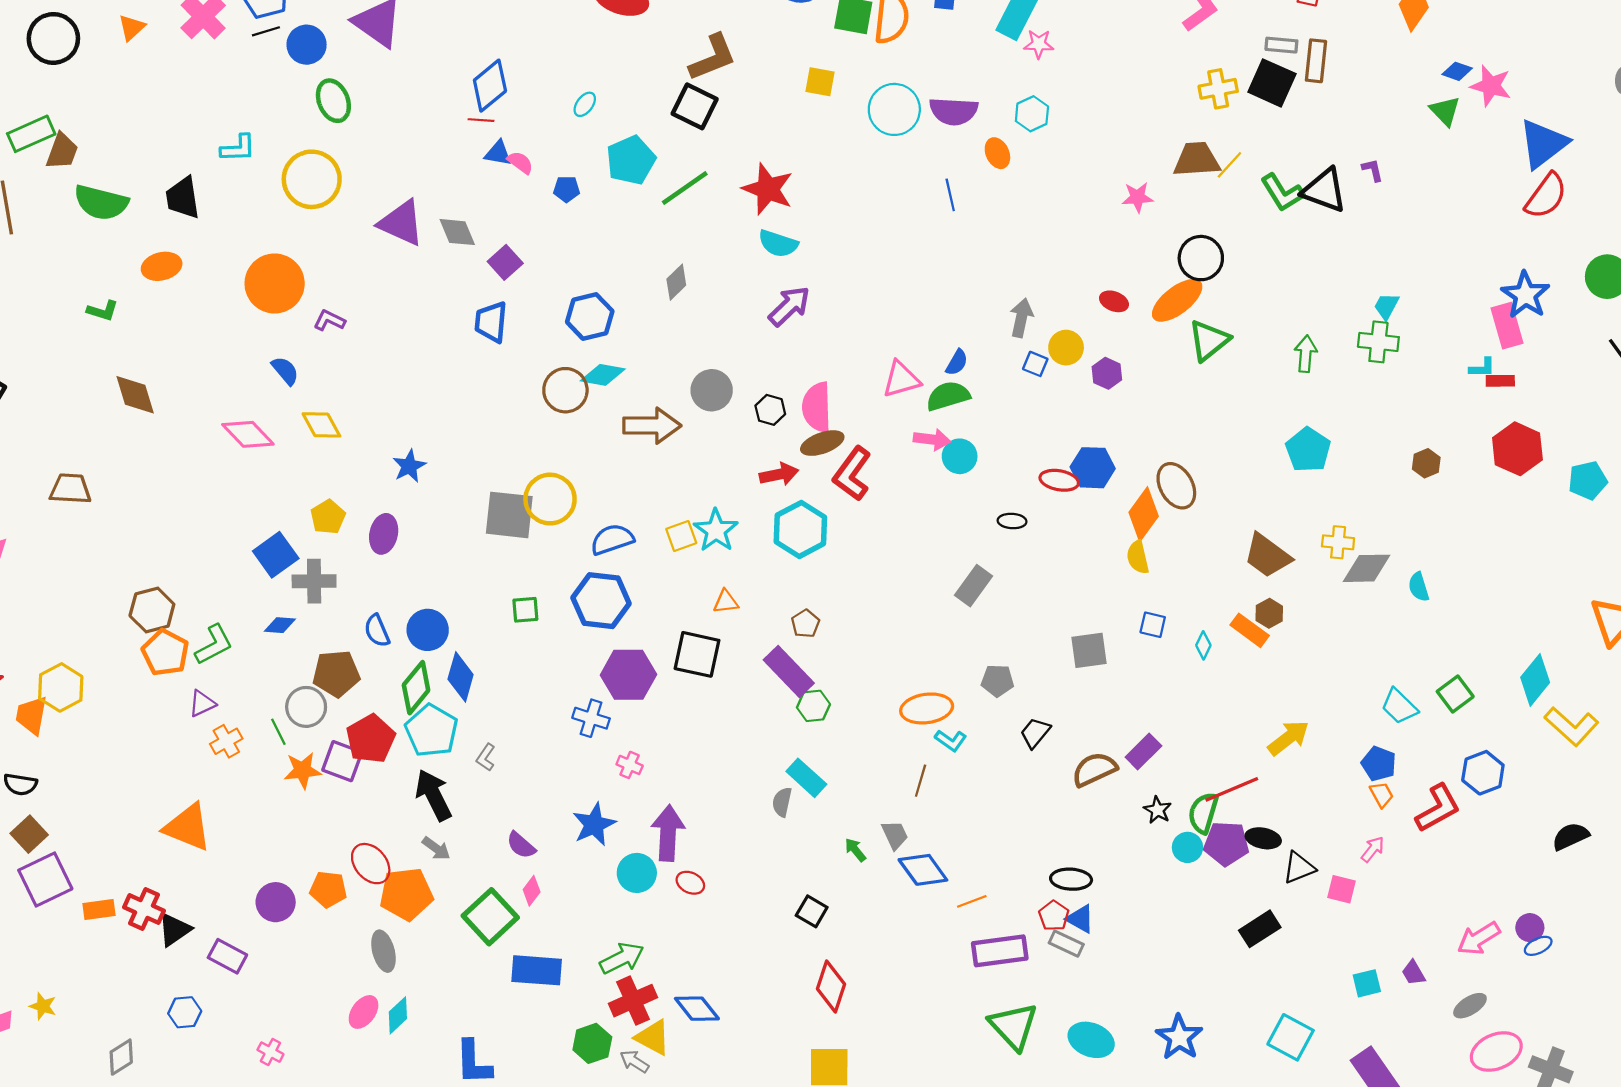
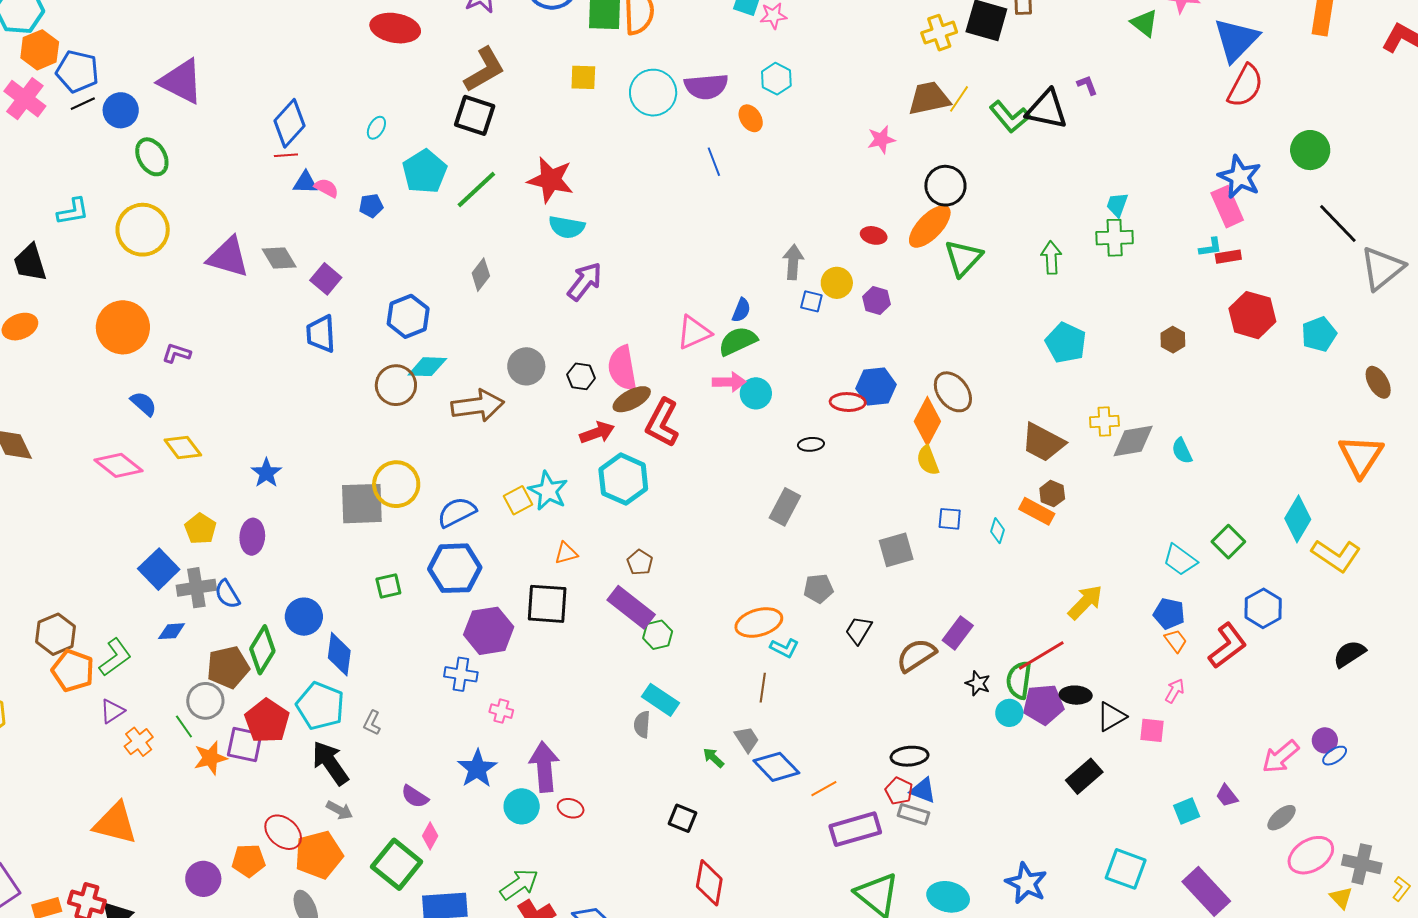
blue semicircle: (377, 631) -> (227, 594), moved
green diamond: (416, 688) -> (262, 650), moved

